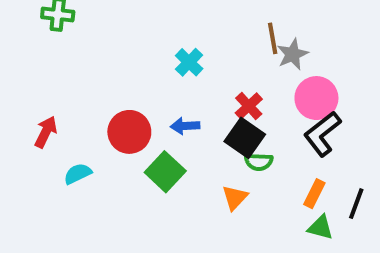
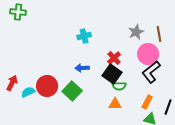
brown line: (273, 38) -> (159, 34), moved
cyan cross: (189, 62) -> (84, 36), turned 32
red arrow: (46, 132) -> (12, 83), moved
red circle: (129, 132) -> (47, 86), moved
orange triangle: (235, 198) -> (115, 104), moved, turned 48

